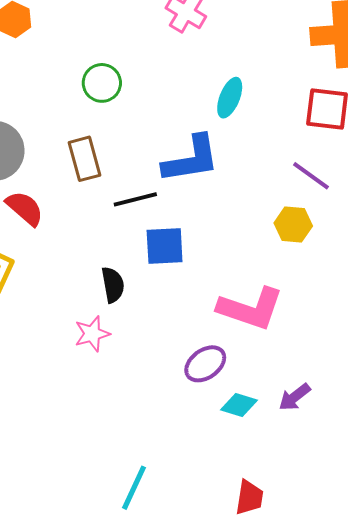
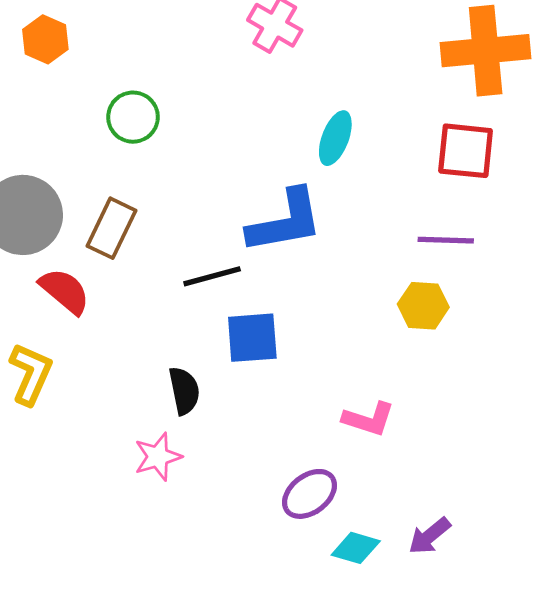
green circle: (102, 83) -> (133, 117), moved
brown rectangle: (85, 159) -> (112, 228), moved, turned 42
purple line: (311, 176) -> (446, 240), turned -33
pink L-shape: (251, 309) -> (368, 419), size x0.6

